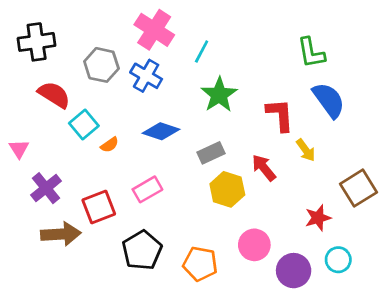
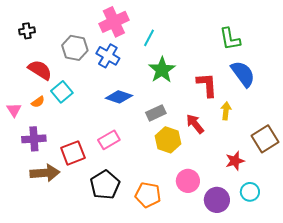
pink cross: (154, 30) -> (114, 22), turned 32
black cross: (37, 42) -> (27, 31), size x0.6
orange semicircle: (110, 145) -> (38, 102), moved
yellow arrow: (306, 150) -> (226, 111), turned -138
purple cross: (46, 188) -> (34, 139), turned 35

